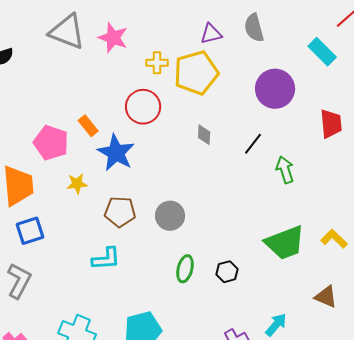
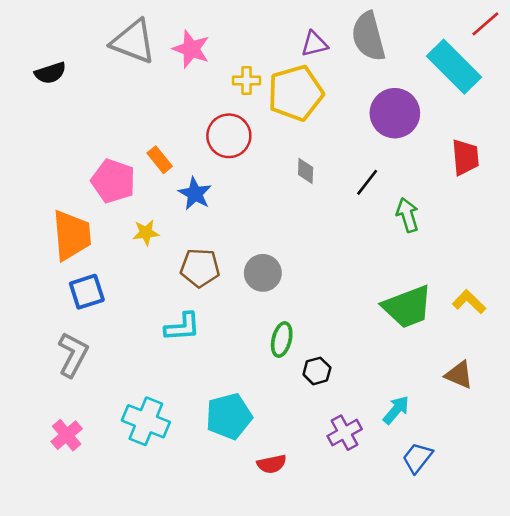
gray semicircle: (254, 28) -> (368, 36), size x1.4
cyan rectangle: (322, 52) -> (454, 67), size x1.5
blue star: (116, 153) -> (195, 194), size x0.7
black hexagon: (227, 272) -> (317, 371), moved

